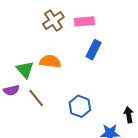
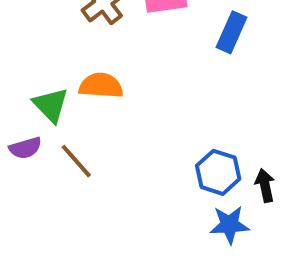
blue rectangle: (94, 50) -> (231, 32), moved
blue hexagon: (80, 106) -> (218, 172), moved

